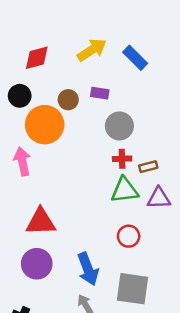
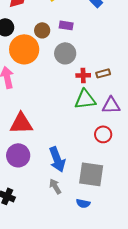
gray circle: (119, 126) -> (65, 53), moved
brown rectangle: (148, 167) -> (103, 73), moved
red circle: (129, 236) -> (103, 134), moved

